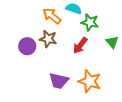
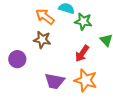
red arrow: (80, 45) -> (82, 53), moved
purple circle: (27, 46) -> (17, 59), moved

